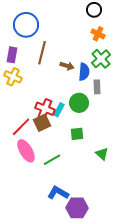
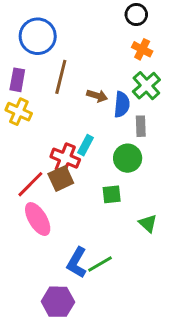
green circle: (79, 103) -> (128, 158), moved
cyan rectangle: (59, 110) -> (86, 145), moved
green line: (52, 160) -> (100, 264), moved
blue L-shape: (58, 193) -> (77, 263), moved, turned -90
purple hexagon: (77, 208) -> (58, 302), moved

